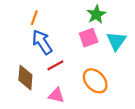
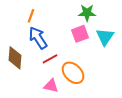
green star: (96, 14) -> (87, 13), turned 30
brown diamond: (25, 78) -> (15, 58), moved
orange ellipse: (95, 81) -> (73, 73), moved

